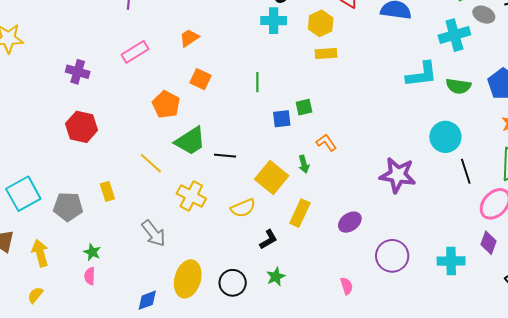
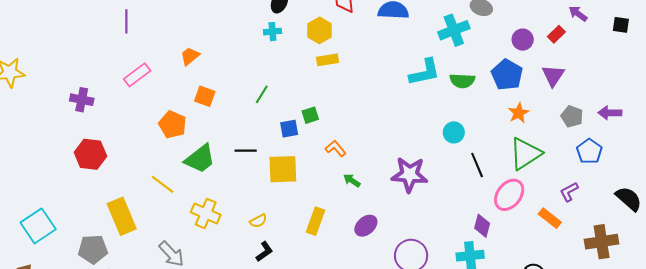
cyan cross: (274, 21) -> (272, 32), size x0.7
green line: (257, 82) -> (262, 94), turned 36
cyan circle: (445, 137) -> (454, 132), size x0.7
black line: (225, 156) -> (246, 151), moved
green arrow: (304, 164) -> (352, 180), moved, turned 144
yellow square: (272, 178) -> (283, 169), moved, turned -36
yellow rectangle: (107, 191) -> (122, 216), size x1.8
gray pentagon: (68, 207) -> (93, 249), moved
yellow semicircle: (243, 208) -> (258, 221), size x0.7
black L-shape: (268, 239) -> (264, 252), moved
purple diamond: (488, 243) -> (482, 226), moved

